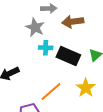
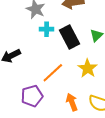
black rectangle: (68, 56) -> (69, 37), turned 40

